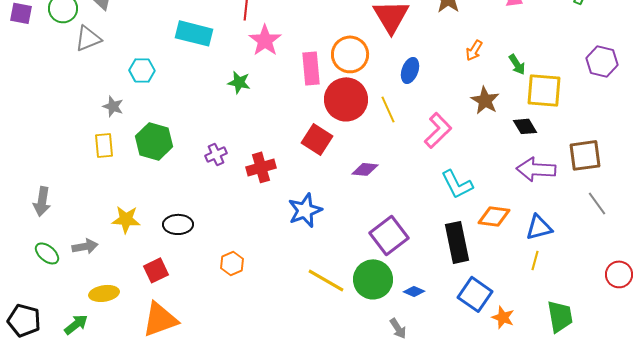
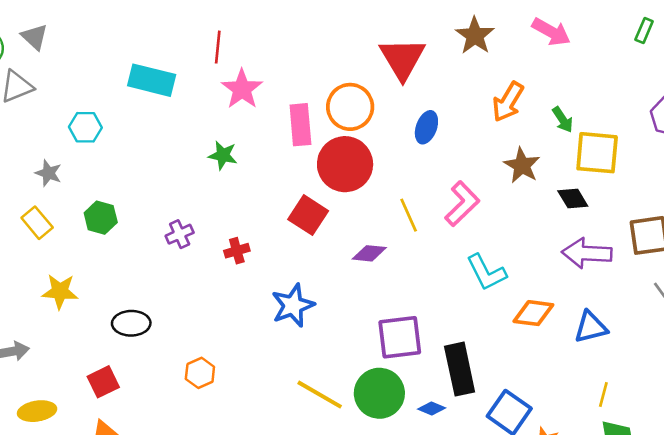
orange arrow: (474, 50) -> (508, 102), size x1.5
green star: (239, 82) -> (223, 155), moved
yellow line: (388, 109) -> (409, 215), moved
green hexagon: (154, 141) -> (101, 218), size x0.7
yellow rectangle: (104, 145) -> (37, 223), turned -35
red cross: (261, 167) -> (237, 251), size x0.7
yellow star: (126, 219) -> (60, 291), moved
purple square: (389, 235) -> (400, 337), turned 30
black rectangle: (457, 242) -> (460, 369), moved
yellow line: (535, 260) -> (603, 395), moved

